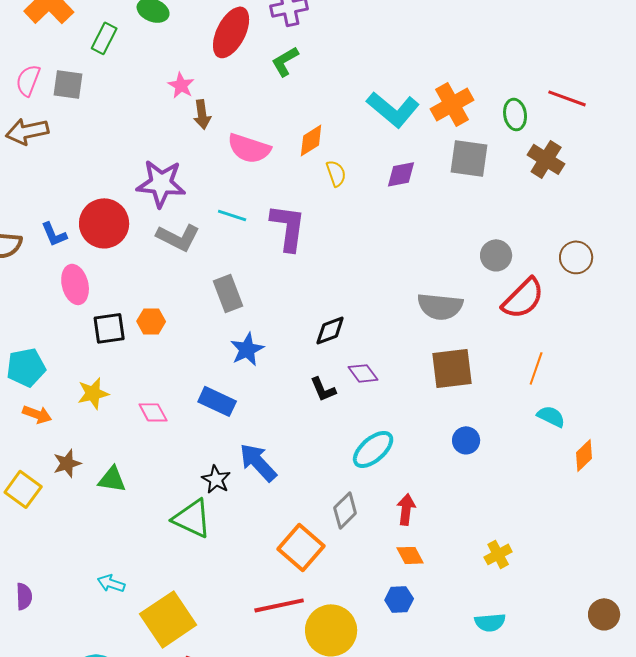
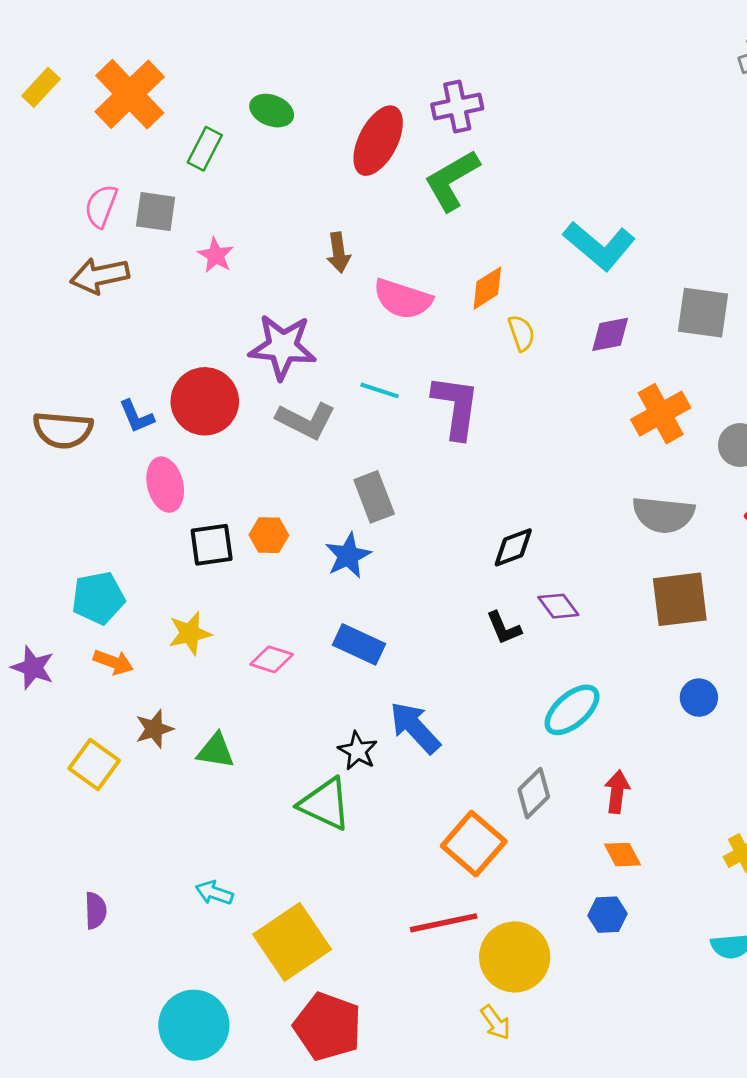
green L-shape: (285, 61) -> (452, 180), size x1.5
pink star: (181, 85) -> (216, 255), moved
orange cross: (452, 104) -> (661, 414), moved
blue star: (247, 349) -> (348, 556), moved
pink diamond: (153, 412) -> (272, 659), turned -44

